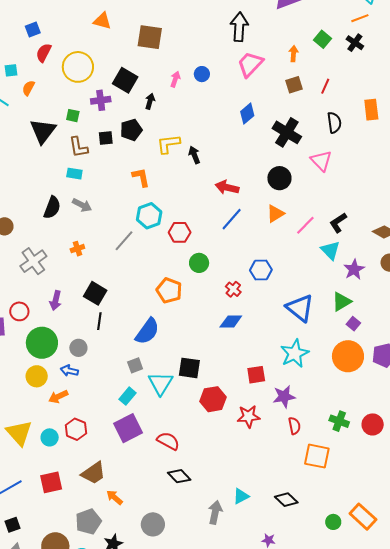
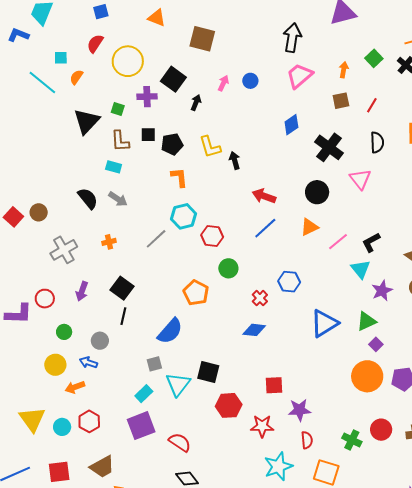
blue square: (33, 29) -> (101, 12), moved
black pentagon: (131, 130) -> (172, 144), moved
yellow L-shape: (168, 144) -> (210, 147), turned -105
black semicircle: (52, 207) -> (88, 198), turned -65
blue triangle: (300, 308) -> (324, 323), turned 44
green circle: (42, 343) -> (64, 332), size x0.5
cyan star: (295, 354) -> (278, 466), moved
red circle: (373, 424) -> (381, 430), moved

